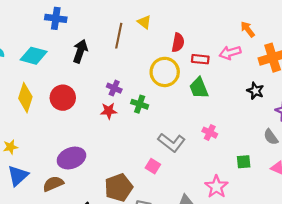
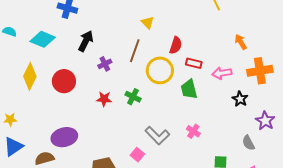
brown line: (119, 36) -> (135, 51), moved
pink arrow: (230, 53) -> (222, 73), moved
purple cross: (114, 88) -> (105, 64), moved, turned 32

